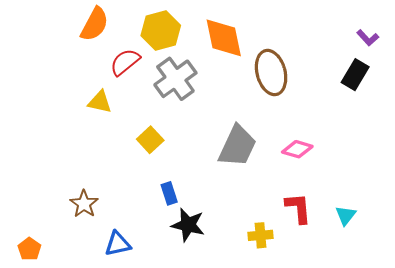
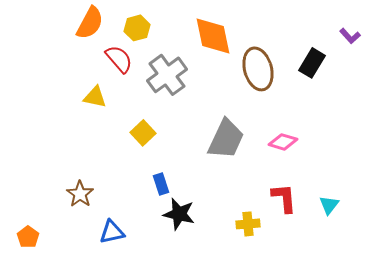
yellow hexagon: (161, 30) -> (137, 28), moved, size x0.7
red semicircle: (125, 62) -> (119, 59), turned 88
black rectangle: (355, 75) -> (312, 63), moved

